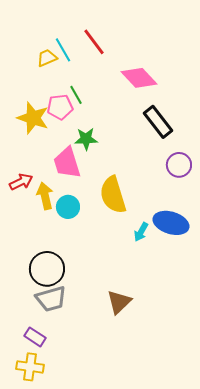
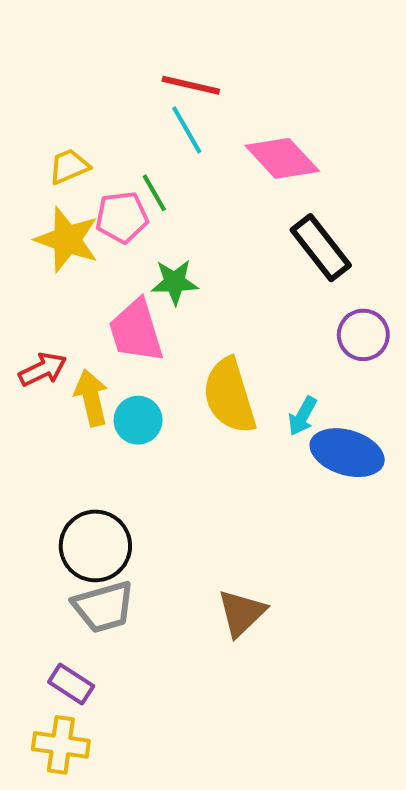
red line: (94, 42) -> (191, 85), turned -40
cyan line: (63, 50) -> (187, 130), moved
yellow trapezoid: (47, 58) -> (69, 166), moved
cyan arrow: (141, 232) -> (302, 416), moved

